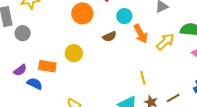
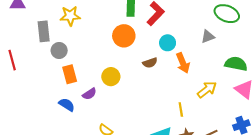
yellow arrow: (165, 42) -> (207, 90), moved
orange rectangle: (47, 66) -> (70, 74), moved, turned 60
purple semicircle: (20, 70) -> (89, 94), moved

